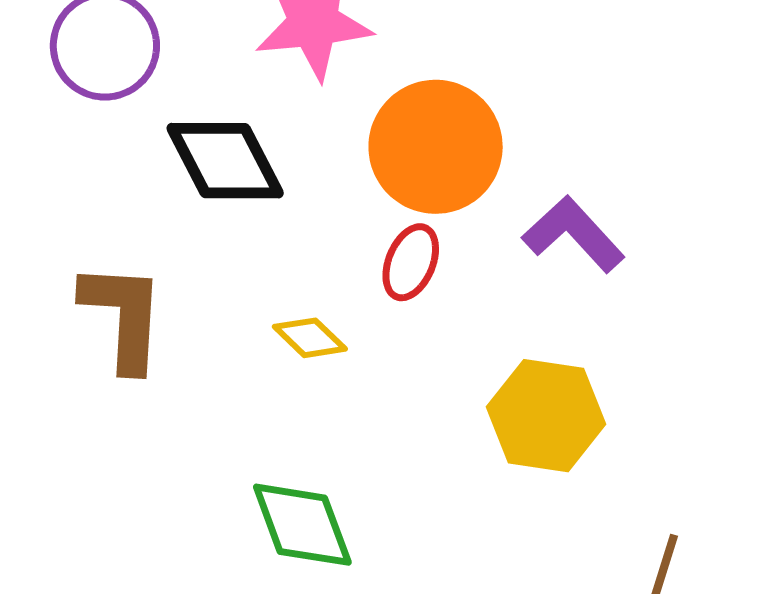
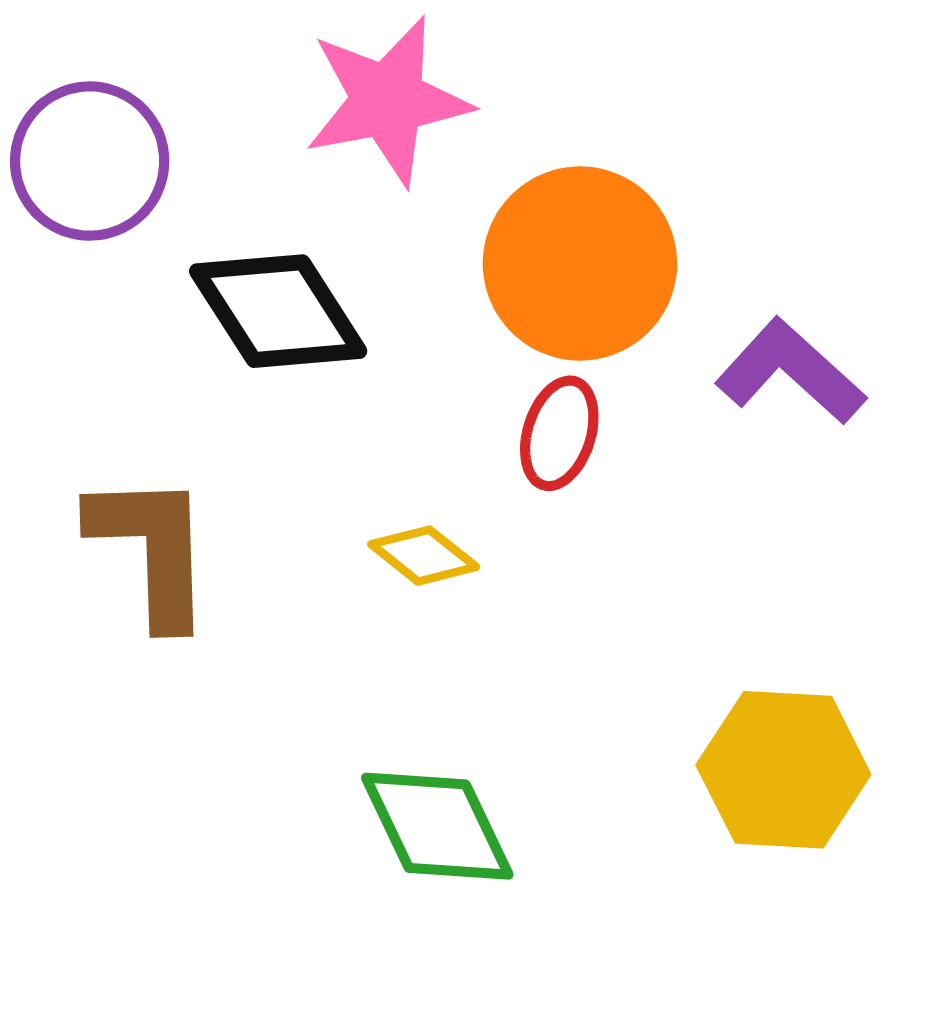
yellow hexagon: (546, 416) -> (783, 770), moved

